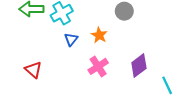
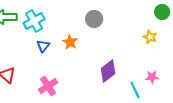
pink cross: (98, 66) -> (48, 86), moved

